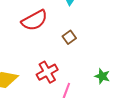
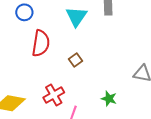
red semicircle: (34, 20) -> (41, 43), turned -52

